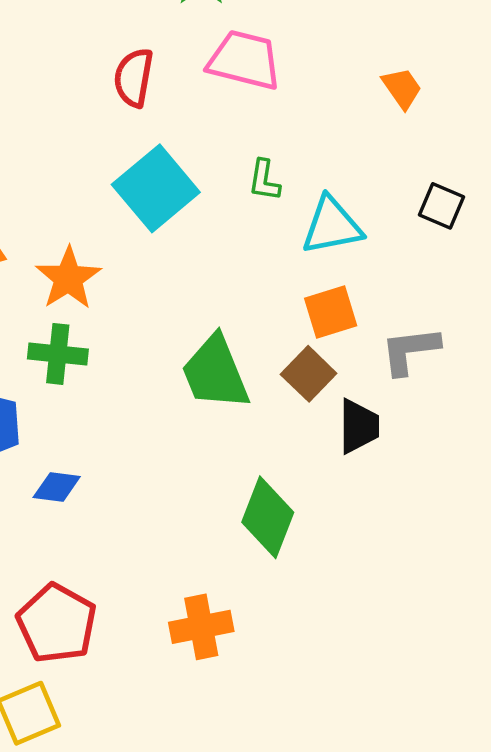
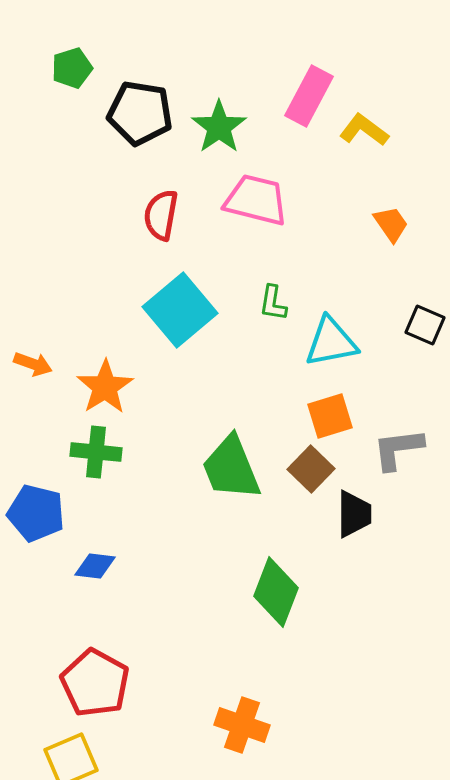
orange cross: (201, 627) -> (242, 725), moved, turned 30

